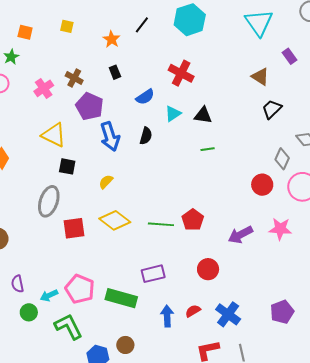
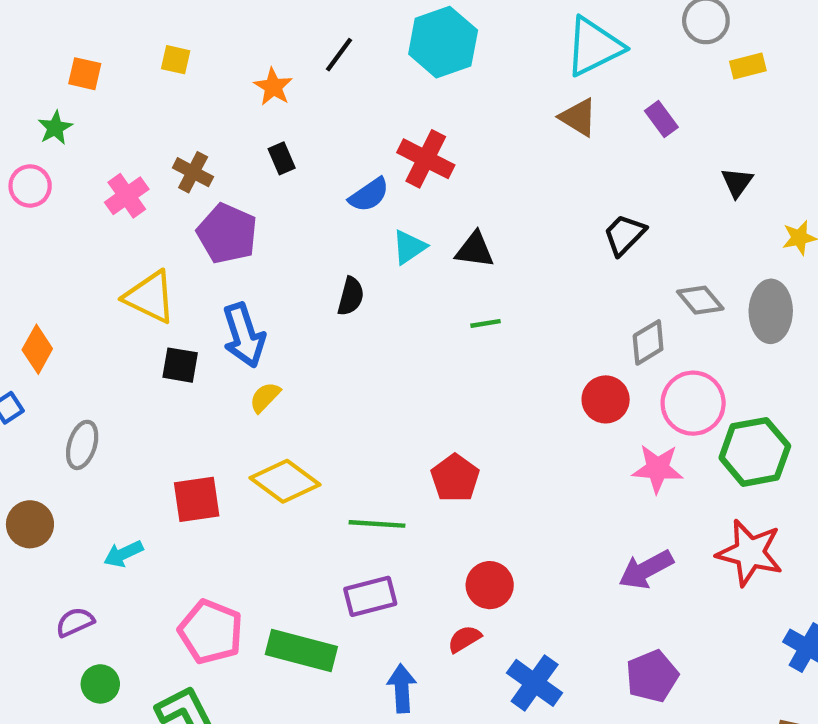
cyan triangle: (259, 23) -> (594, 47), turned 40
brown triangle: (260, 77) -> (578, 117), moved
blue semicircle: (145, 97) -> (369, 195), moved
blue arrow: (110, 136) -> (244, 335), moved
gray diamond: (282, 159) -> (648, 342), turned 35
gray ellipse: (49, 201) -> (82, 445), moved, size x0.7
green line: (161, 224) -> (377, 524), moved
pink star: (280, 229) -> (658, 468), moved
purple arrow: (240, 235) -> (646, 570), moved
purple semicircle: (17, 284) -> (75, 622), turned 78
cyan arrow: (49, 295) -> (123, 554), moved
red semicircle: (193, 311) -> (464, 639), moved

